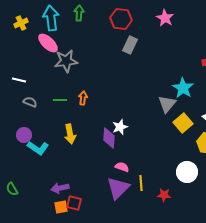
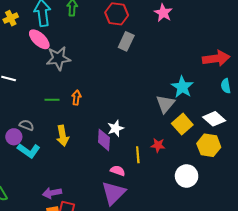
gray semicircle: (30, 102) -> (27, 125), moved
yellow line: (141, 183) -> (138, 155), moved
red star: (164, 195) -> (158, 145), moved

